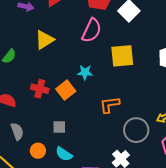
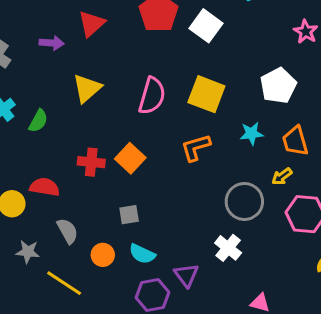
pink semicircle: (92, 30) -> (152, 96), moved
yellow square: (122, 56) -> (206, 94), turned 35
cyan star: (85, 72) -> (252, 134), moved
orange L-shape: (110, 105) -> (196, 147), moved

